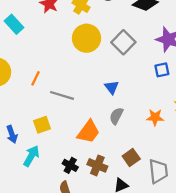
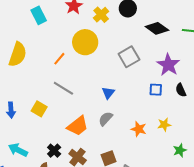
yellow circle: (87, 38) -> (85, 42), moved
orange line: (35, 78) -> (59, 59), moved
yellow square: (42, 125) -> (39, 109), turned 35
cyan arrow: (31, 156) -> (18, 150), moved, turned -108

